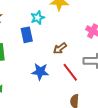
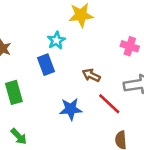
brown arrow: (60, 48) -> (91, 75), turned 72

